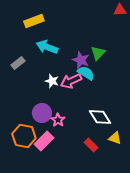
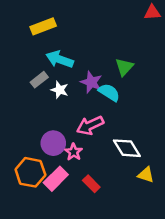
purple star: (81, 60) -> (91, 82), moved
gray rectangle: (18, 63) -> (39, 80), moved
white star: (52, 81) -> (60, 90), moved
pink arrow: (71, 81) -> (90, 125), moved
red rectangle: (91, 145) -> (91, 184), moved

